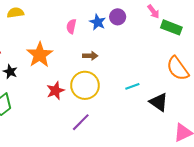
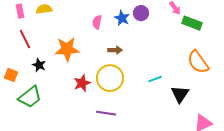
orange star: (40, 55) -> (67, 49), turned 30
black triangle: (159, 102) -> (180, 94), turned 30
purple line: (81, 122) -> (106, 113), turned 54

